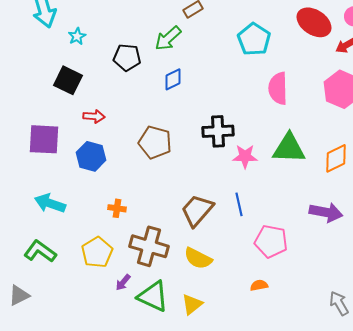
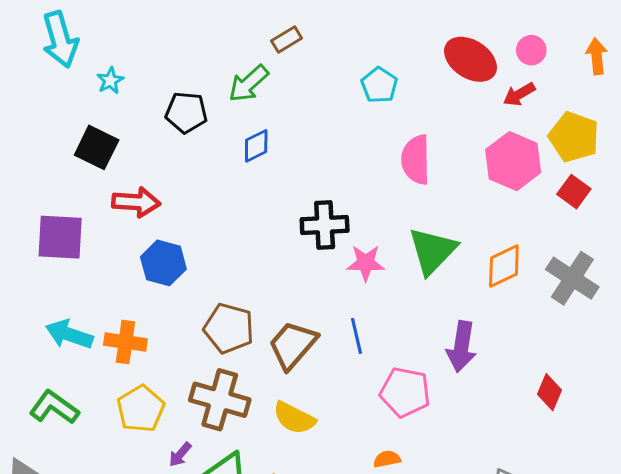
cyan pentagon: (254, 39) -> (379, 85), size x0.7
red arrow: (94, 116) -> (136, 202), size x1.4
brown pentagon: (155, 142) -> (229, 328), moved
green triangle: (289, 148) -> (432, 251), turned -48
blue hexagon: (91, 156) -> (163, 263), moved
orange cross: (117, 208) -> (125, 342), moved, size x1.5
purple arrow: (326, 212) -> (461, 347), moved, turned 88

